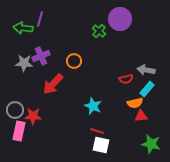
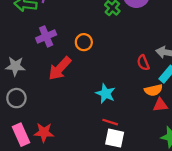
gray star: (24, 63) -> (15, 66), moved
red semicircle: (126, 79) -> (143, 63), turned 80
red star: (33, 116) -> (44, 132), moved
pink rectangle: (19, 131) -> (21, 135), moved, turned -36

